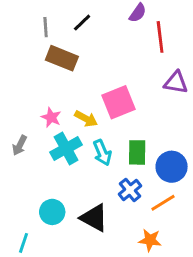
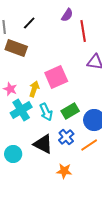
yellow arrow: (86, 119) -> (34, 89), turned -98
green rectangle: (137, 152) -> (70, 111), turned 60
black triangle: (94, 218) -> (43, 144), moved
orange star: (150, 240) -> (64, 171), moved

